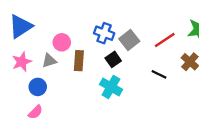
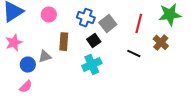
red line: (165, 40) -> (139, 24), turned -42
pink circle: (62, 42) -> (49, 15), moved
gray triangle: (49, 61) -> (45, 57), moved
cyan cross: (111, 87) -> (92, 65), turned 36

